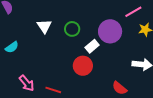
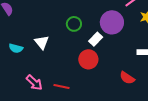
white triangle: (44, 26) -> (42, 42), moved
cyan semicircle: (12, 47) -> (16, 48), turned 56

